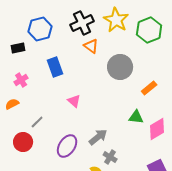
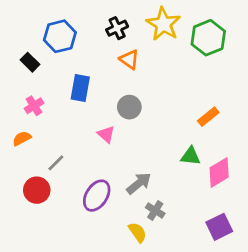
black cross: (82, 23) -> (117, 28), size x0.7
black rectangle: (18, 48) -> (30, 62), turned 56
blue rectangle: (55, 67) -> (80, 88), turned 30
gray circle: (120, 67) -> (129, 107), moved, size x0.7

